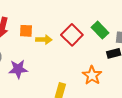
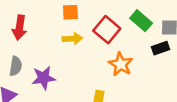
orange square: (26, 31) -> (70, 12), moved
orange star: (92, 75) -> (121, 64), moved

